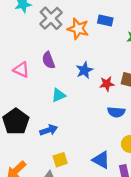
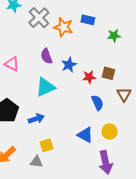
purple semicircle: (48, 60) -> (46, 56), moved
cyan triangle: (59, 95) -> (45, 87), size x1.5
blue semicircle: (116, 112) -> (97, 103), turned -119
blue triangle: (101, 160) -> (85, 135), moved

